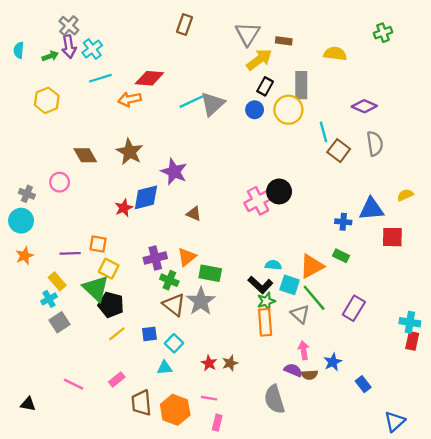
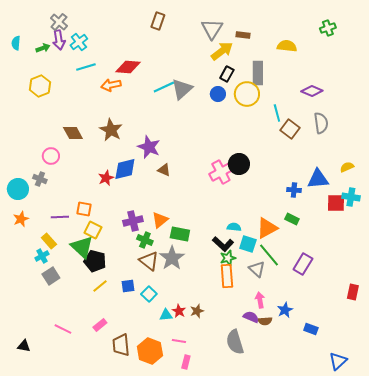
gray cross: (27, 194) -> (40, 179), moved
brown triangle: (194, 214) -> (164, 170), moved
cyan cross: (410, 322) -> (351, 197), moved
cyan triangle: (165, 368) -> (166, 315), moved
blue rectangle: (363, 384) -> (311, 329), turned -32

